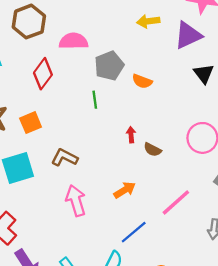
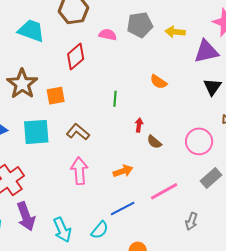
pink semicircle: (73, 41) -> (108, 35), size x0.7
gray pentagon: (109, 66) -> (140, 25), moved
green line: (95, 100) -> (115, 99), moved

